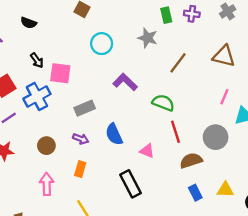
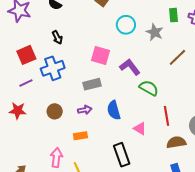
cyan circle: (102, 44) -> (126, 25), moved
pink square: (60, 73) -> (100, 56), moved
green semicircle: (163, 103) -> (149, 88), moved
purple arrow: (81, 139) -> (85, 110), turned -40
orange rectangle: (80, 169) -> (80, 136), turned 56
pink arrow: (47, 184) -> (56, 158), moved

